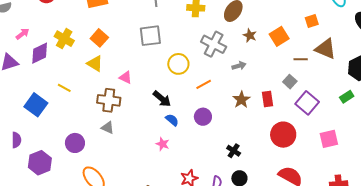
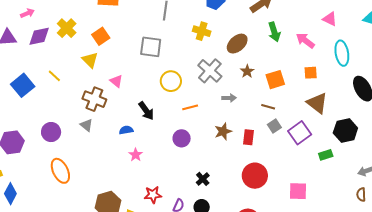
brown line: (301, 59) -> (268, 107), moved
purple square: (307, 103) -> (300, 133), moved
blue semicircle: (172, 120) -> (126, 130), moved, turned -64

